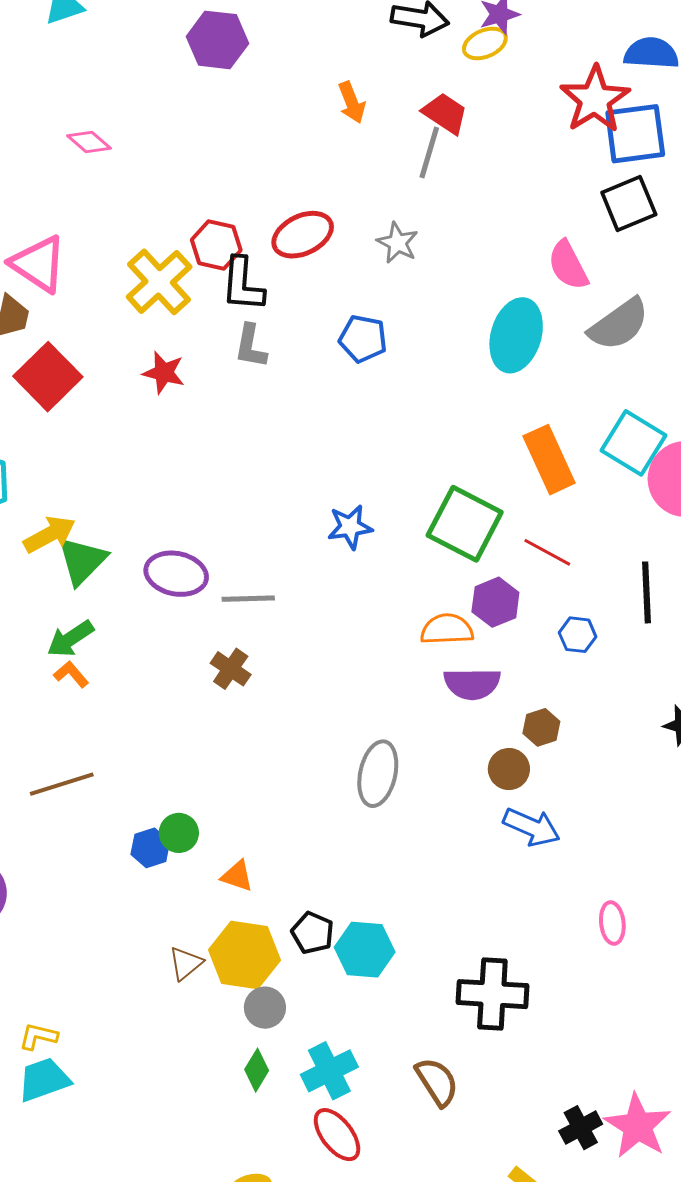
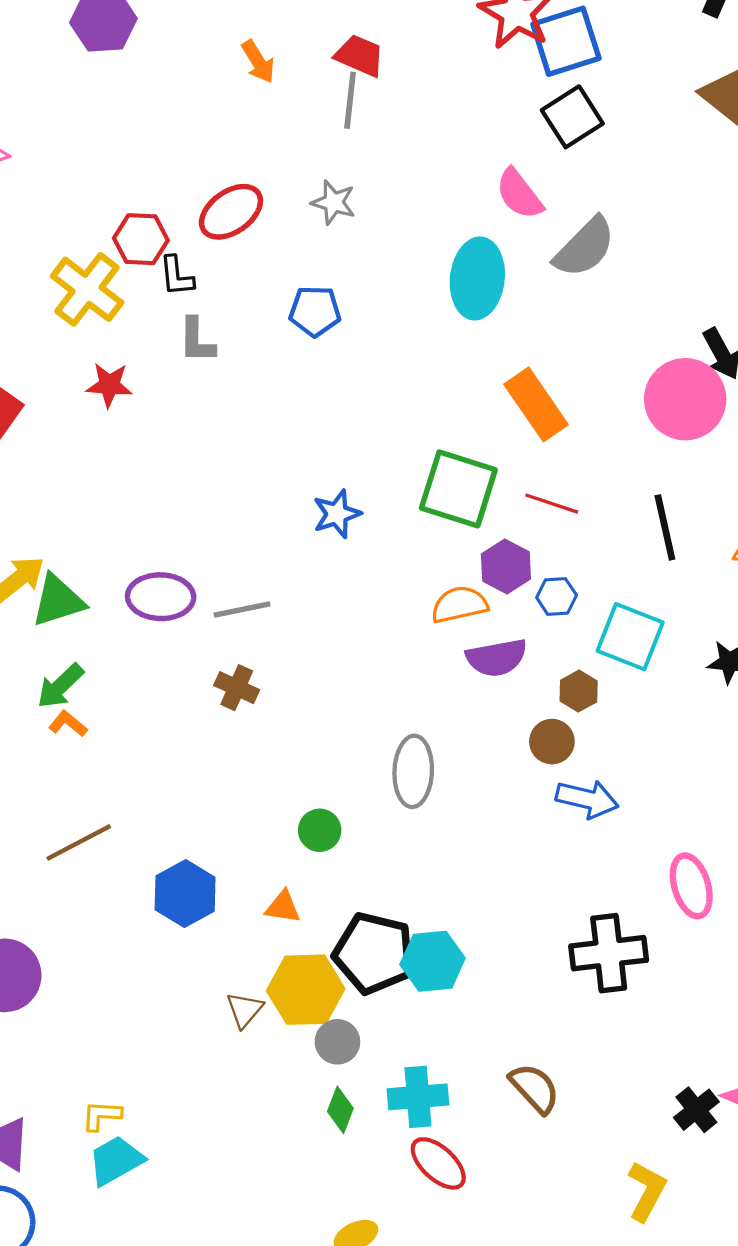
black L-shape: (243, 284) -> (177, 276), size x0.7
cyan square: (633, 443) -> (630, 637), moved
green triangle: (82, 561) -> (58, 601), turned 38
blue hexagon: (578, 635) -> (557, 596), moved
green circle: (179, 833) -> (320, 830), moved
blue hexagon: (150, 848) -> (185, 894), size x1.5
pink ellipse: (612, 923) -> (691, 886), size x1.4
black pentagon: (313, 933) -> (374, 953), size x1.8
black cross: (492, 994) -> (609, 953), moved
cyan cross: (329, 1071) -> (418, 1097), turned 32

